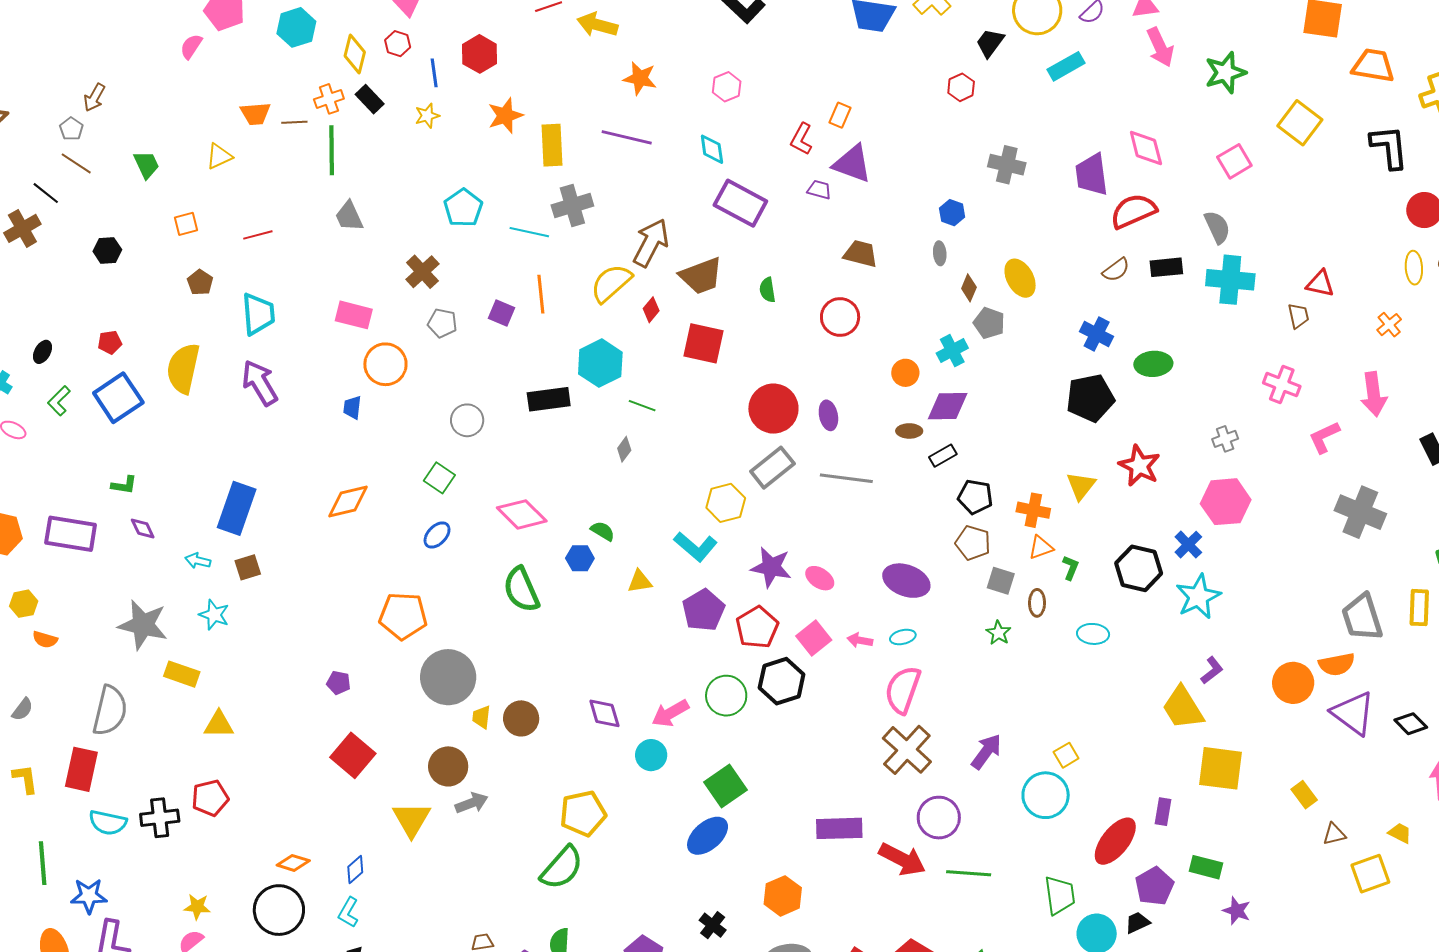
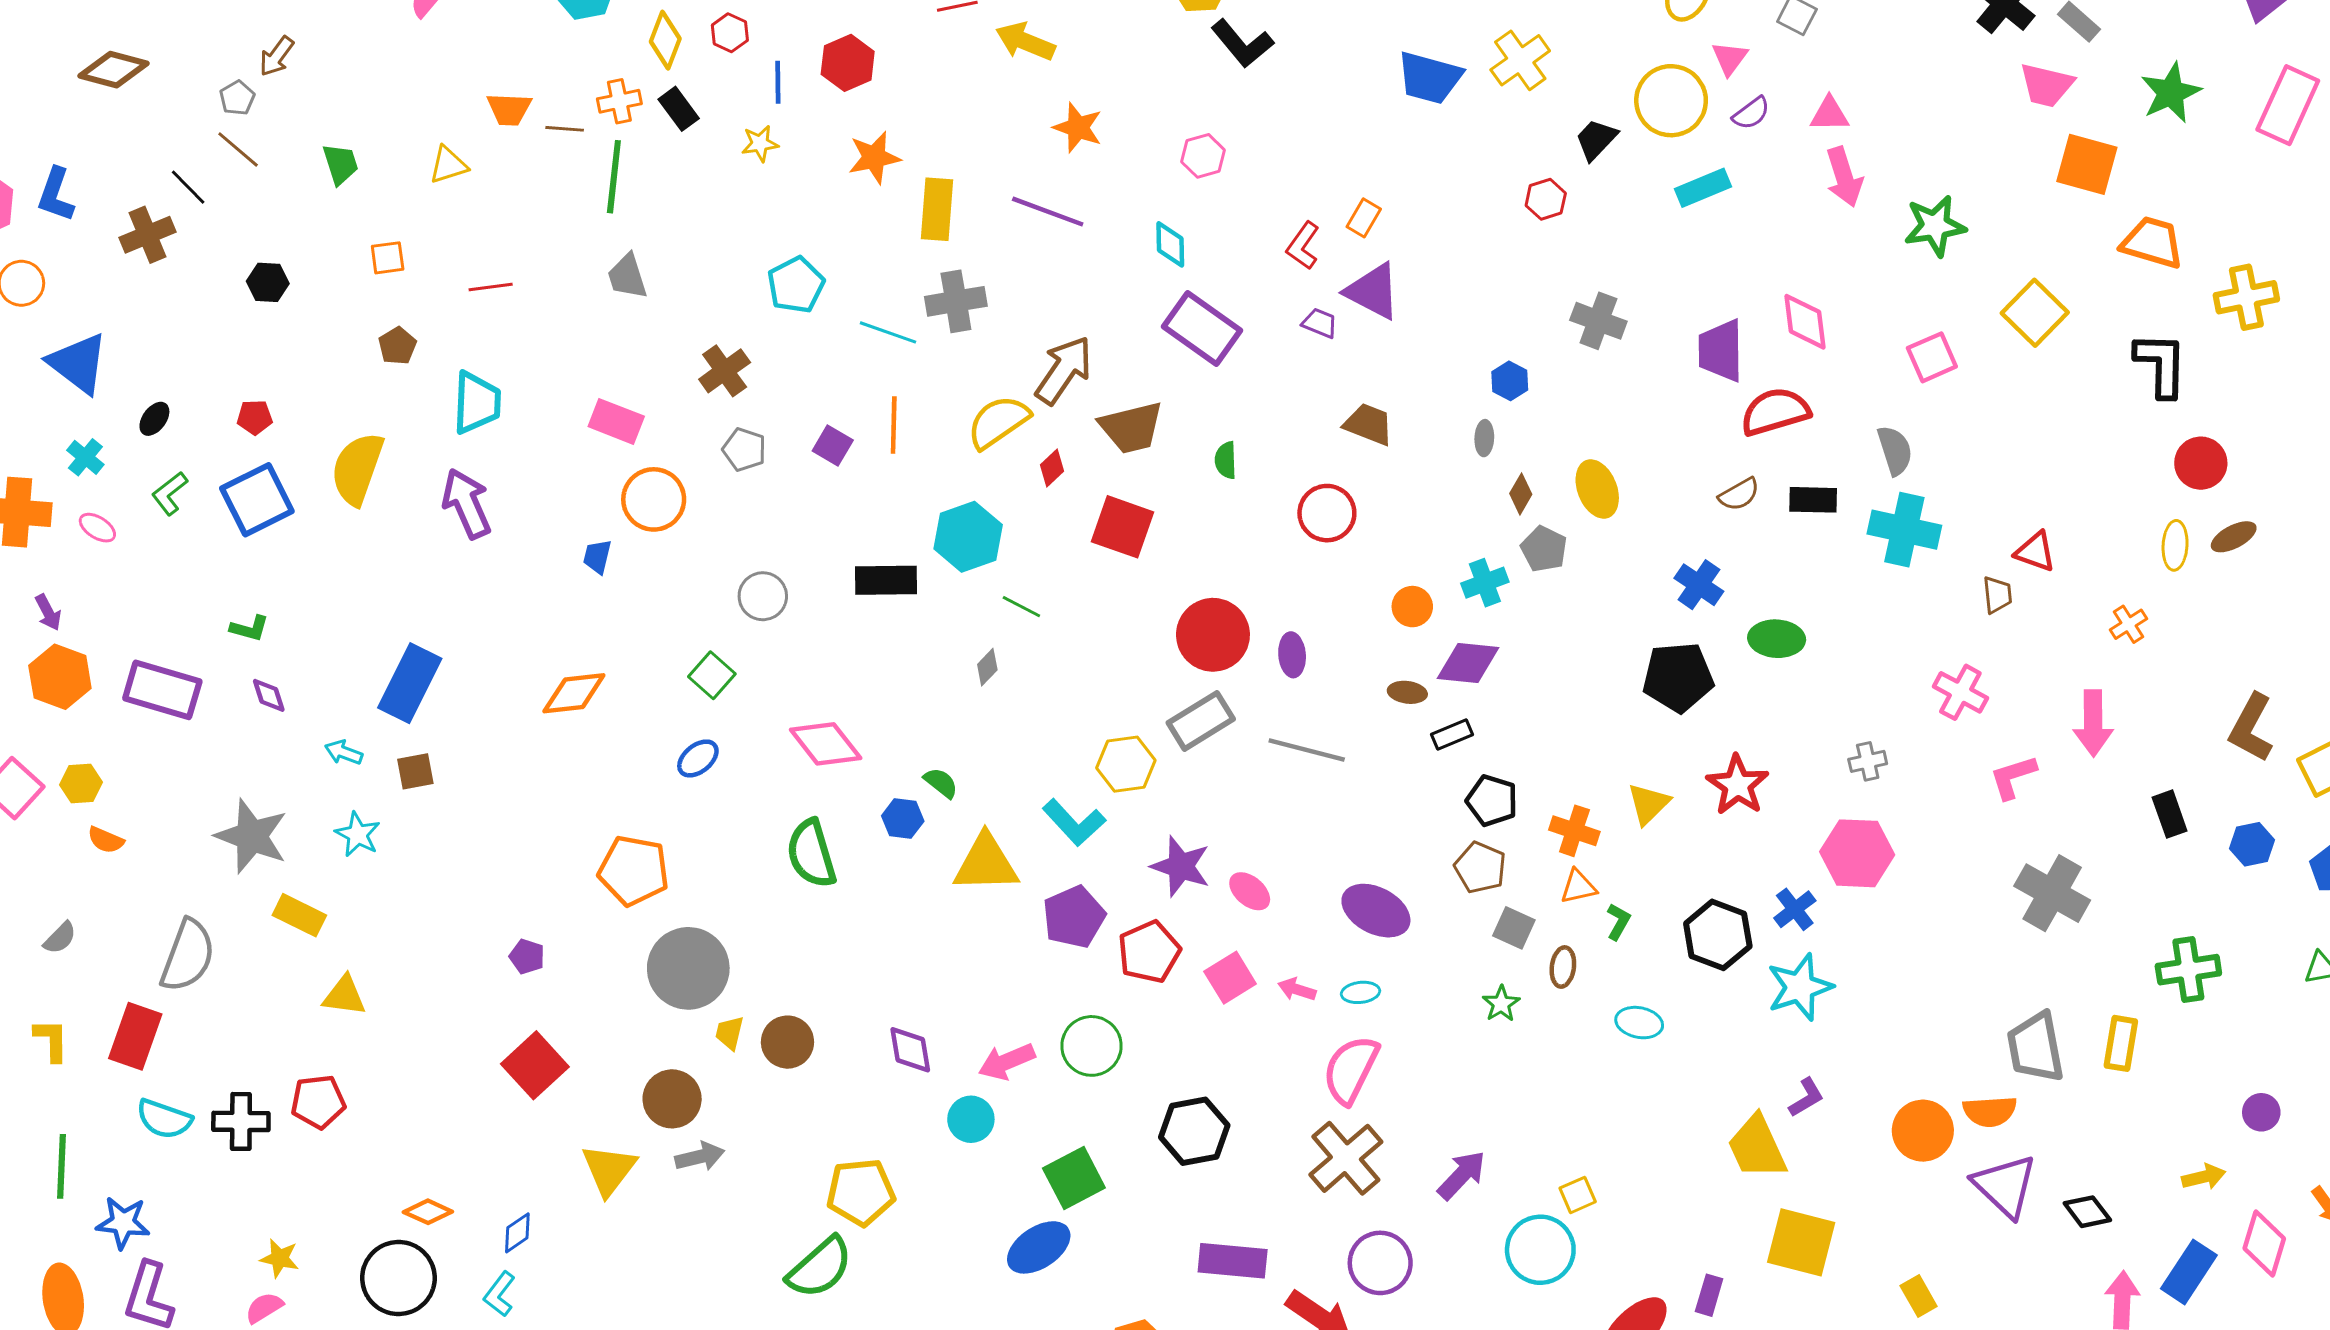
yellow triangle: (640, 582) -> (986, 863), size x1.8
black hexagon: (782, 681) -> (1194, 1131), moved

